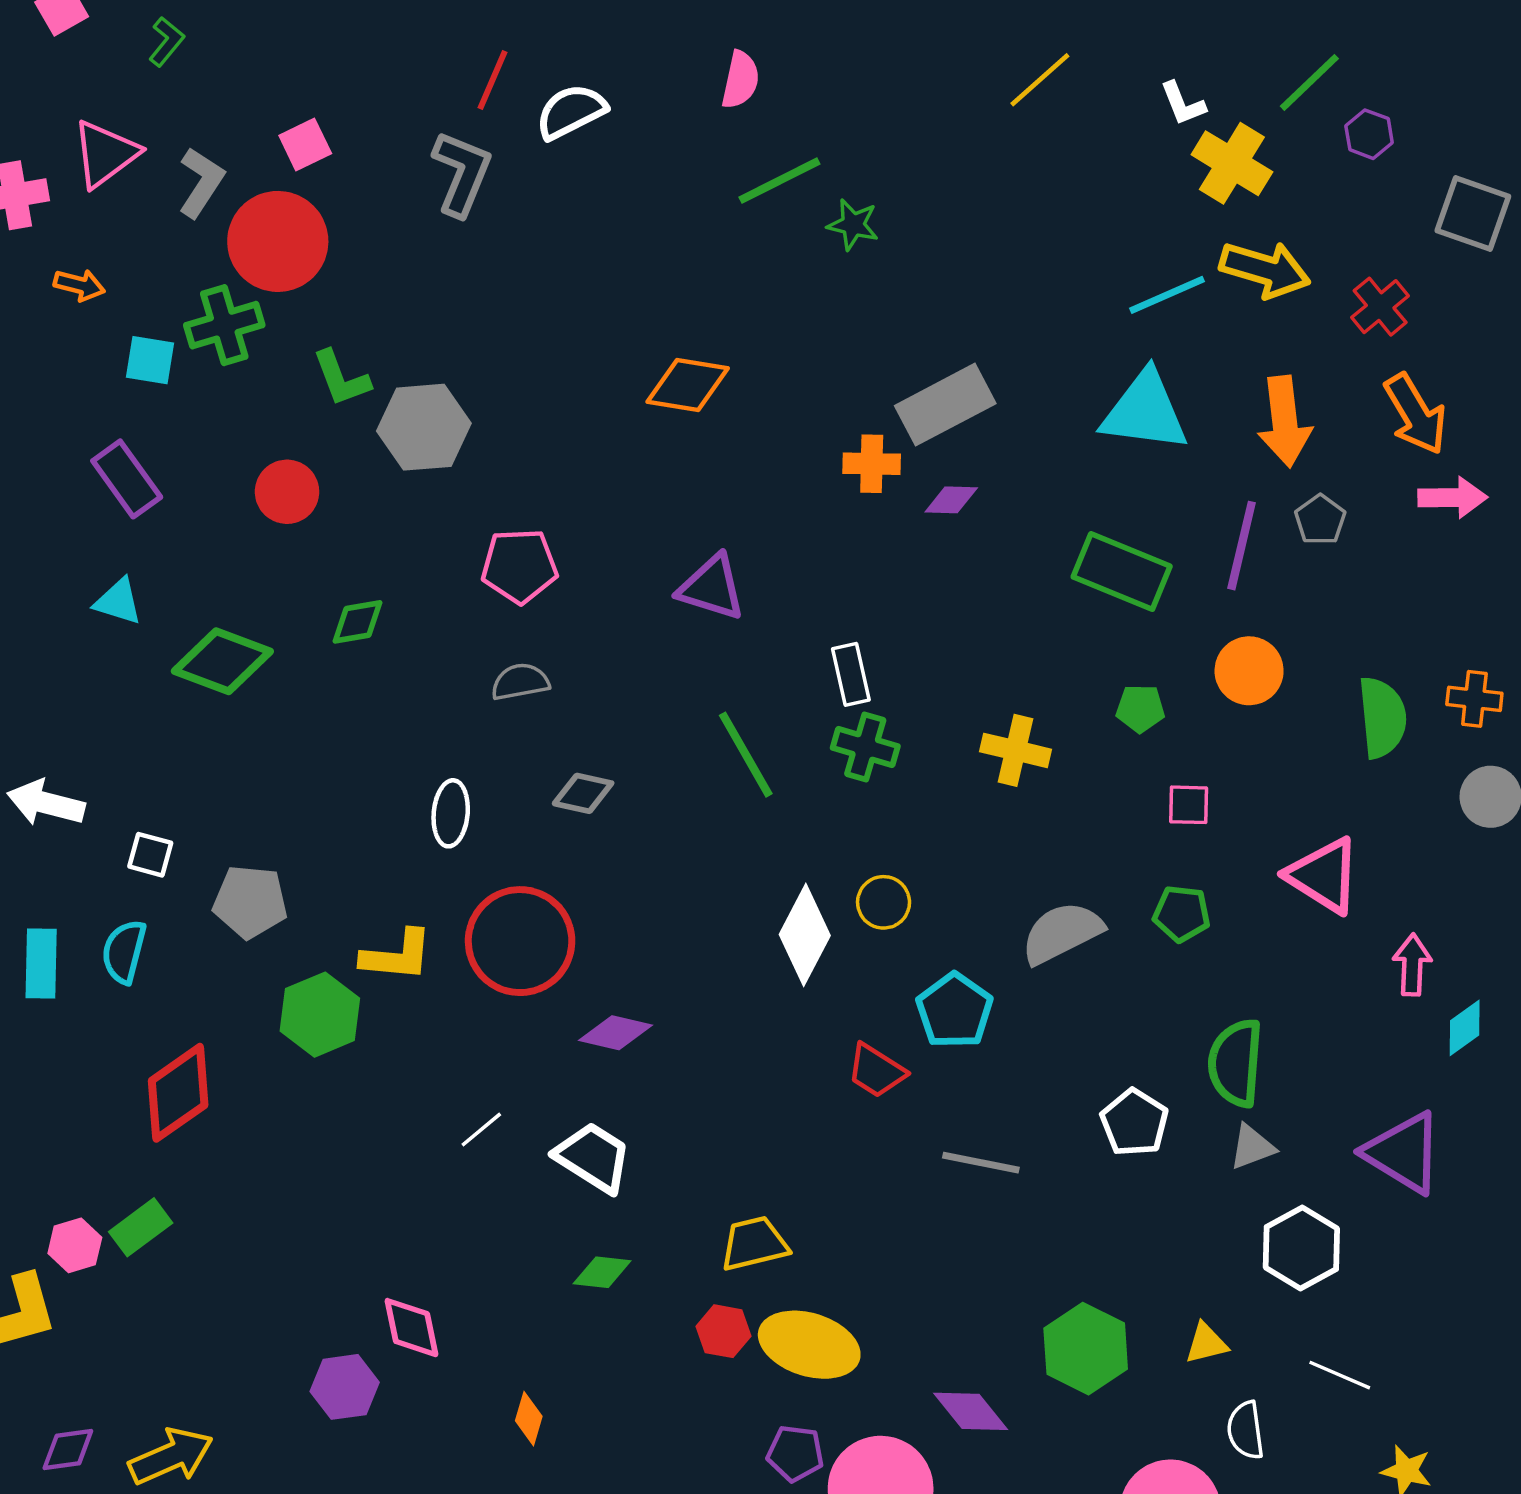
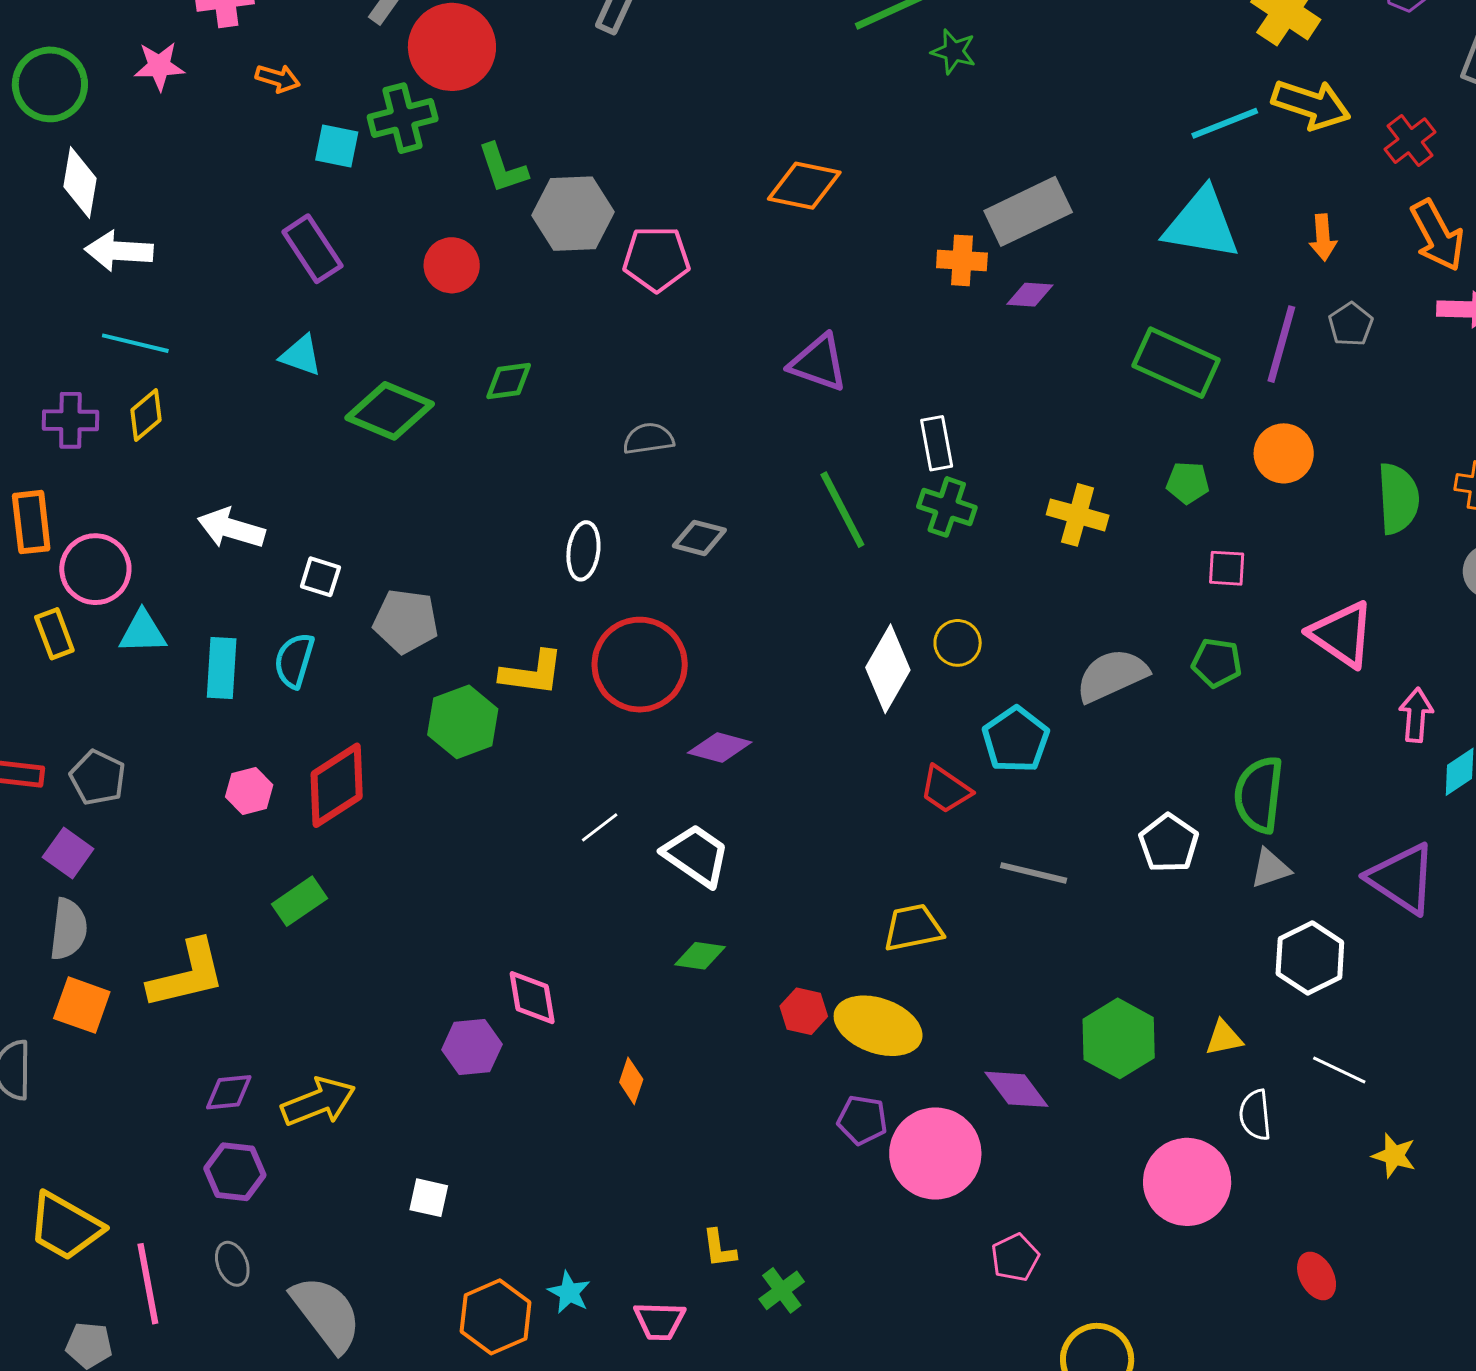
orange arrow: (1285, 421) -> (1323, 237), size x0.6
pink pentagon: (519, 566) -> (656, 259), moved
yellow trapezoid: (754, 1244) -> (913, 928), moved
pink hexagon: (75, 1245) -> (249, 791), moved

